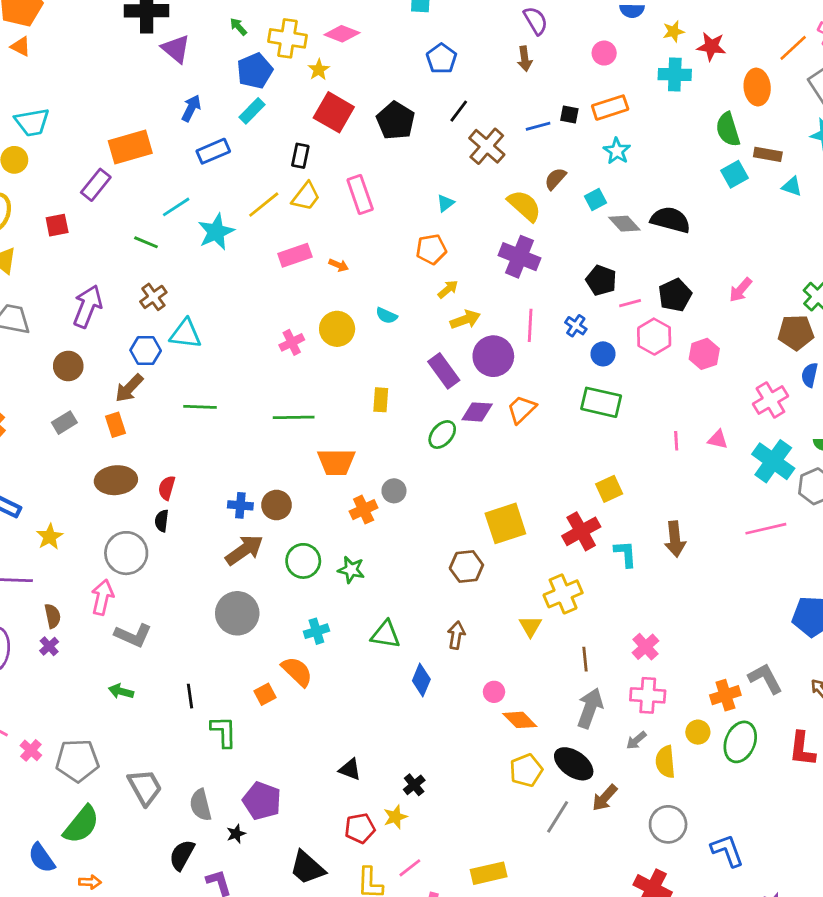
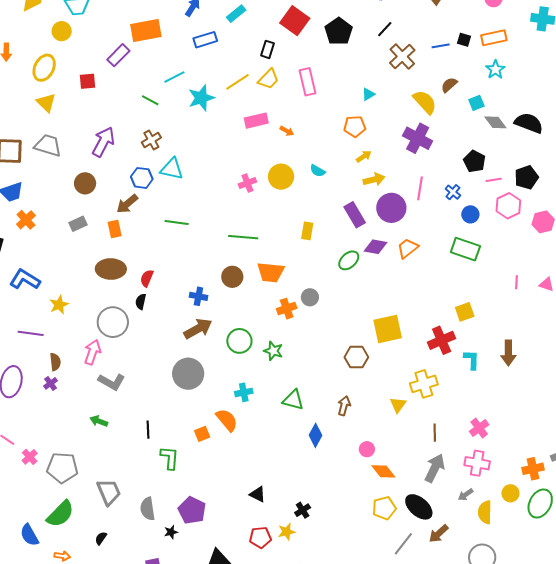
brown circle: (277, 505) -> (232, 277), moved
black semicircle: (182, 855) -> (101, 538), moved, size x0.6

